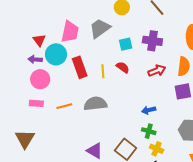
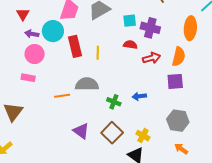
red triangle: (39, 40) -> (23, 14), moved
cyan square: (126, 44) -> (130, 21), moved
red semicircle: (123, 67) -> (130, 45), moved, turned -32
orange line: (64, 106) -> (62, 96), moved
green cross: (149, 131) -> (114, 102), moved

